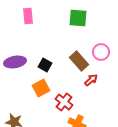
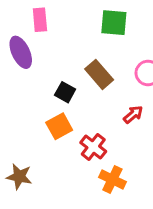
brown rectangle: (79, 61) -> (99, 74), moved
purple ellipse: (15, 62) -> (21, 52), moved, turned 75

